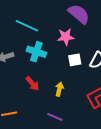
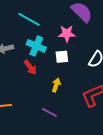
white square: (75, 60) -> (62, 57), moved
red arrow: (32, 84) -> (30, 67), moved

